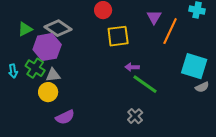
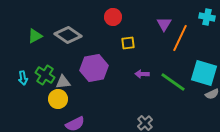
yellow square: (118, 36) -> (128, 43), size x0.6
purple hexagon: (47, 47) -> (94, 68), moved
green line: (145, 84) -> (173, 82), moved

